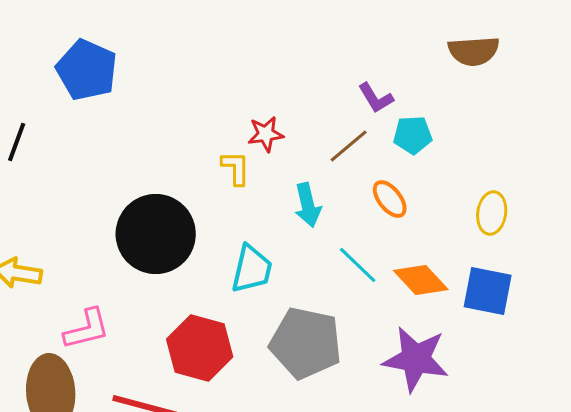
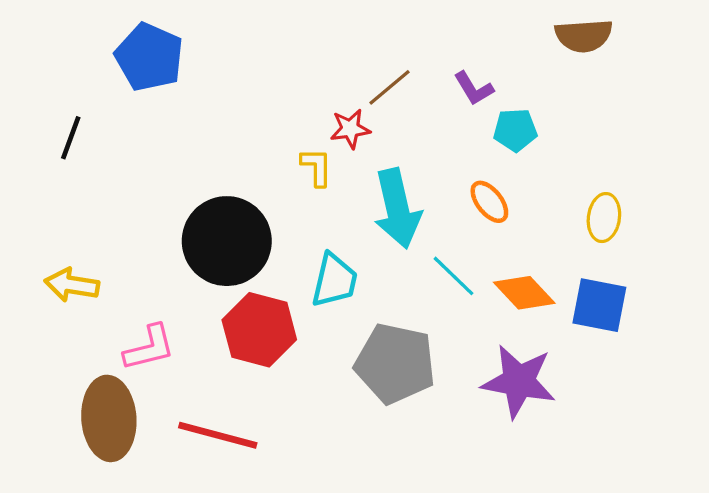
brown line: (349, 146) -> (390, 87), moved
cyan arrow: (308, 205) -> (397, 209), size x1.6
red hexagon: (200, 348) -> (259, 330), moved

